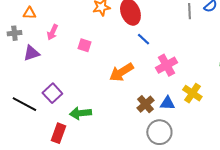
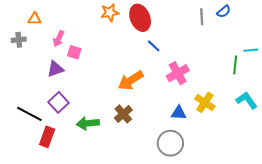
pink square: (84, 45) -> (74, 52), moved
purple triangle: (31, 53) -> (55, 69), moved
brown cross: (145, 104) -> (123, 114), moved
red rectangle: (58, 133) -> (47, 137), moved

